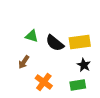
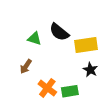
black semicircle: (55, 43) -> (59, 32), moved
green rectangle: (78, 85) -> (70, 91), moved

